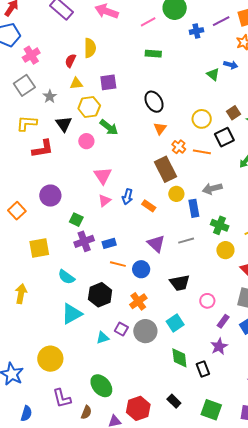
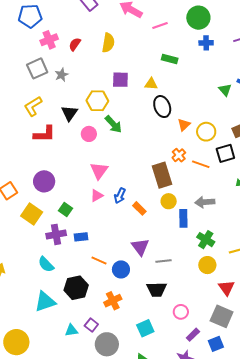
pink line: (148, 22) -> (160, 26), moved
blue cross: (196, 31) -> (206, 43), moved
red semicircle: (70, 61) -> (75, 44), moved
yellow triangle: (76, 83) -> (151, 84), moved
gray star: (50, 96) -> (62, 75), moved
yellow L-shape: (27, 123) -> (33, 106), turned -45
orange triangle: (160, 128) -> (184, 125), moved
purple cross: (84, 241) -> (56, 234), moved
gray line: (186, 241) -> (163, 261), moved
blue rectangle: (109, 243) -> (81, 237), moved
yellow square: (39, 248) -> (32, 214), moved, turned 35
gray circle: (145, 331) -> (107, 344), moved

